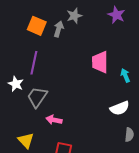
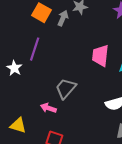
gray trapezoid: (37, 97) -> (66, 89), moved
yellow triangle: (26, 140) -> (18, 125), turned -36

